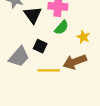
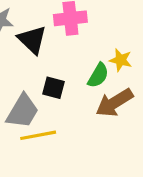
green semicircle: (61, 28) -> (98, 75), moved
yellow line: (49, 70) -> (38, 135), moved

